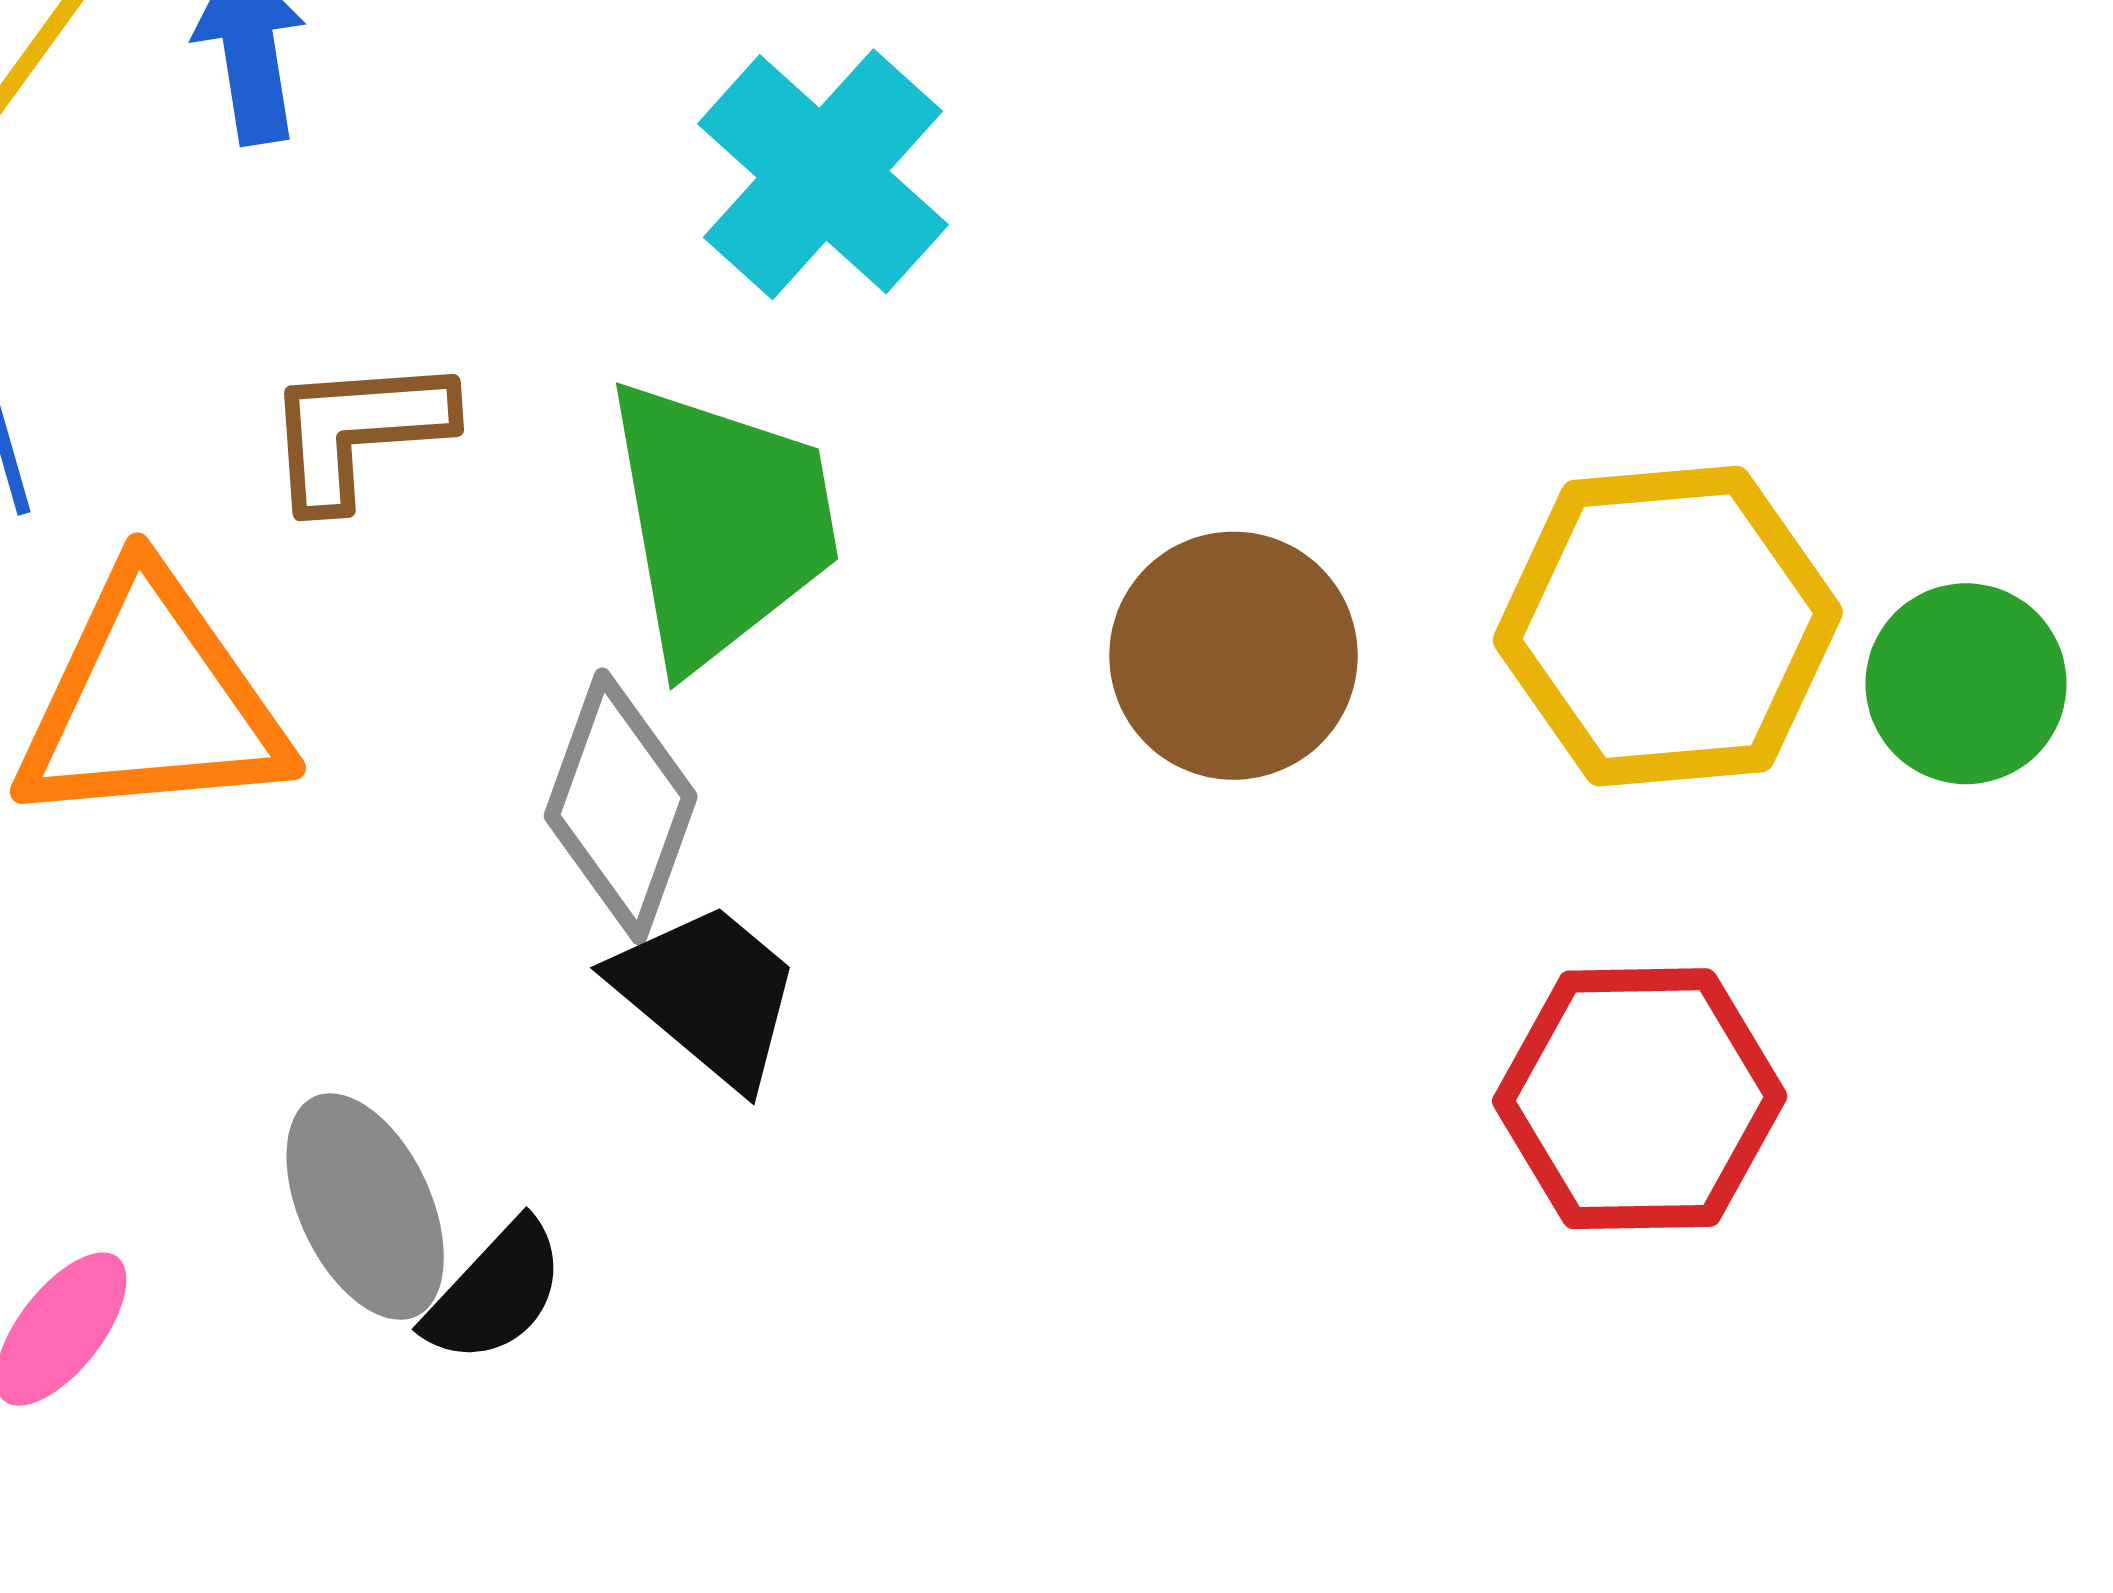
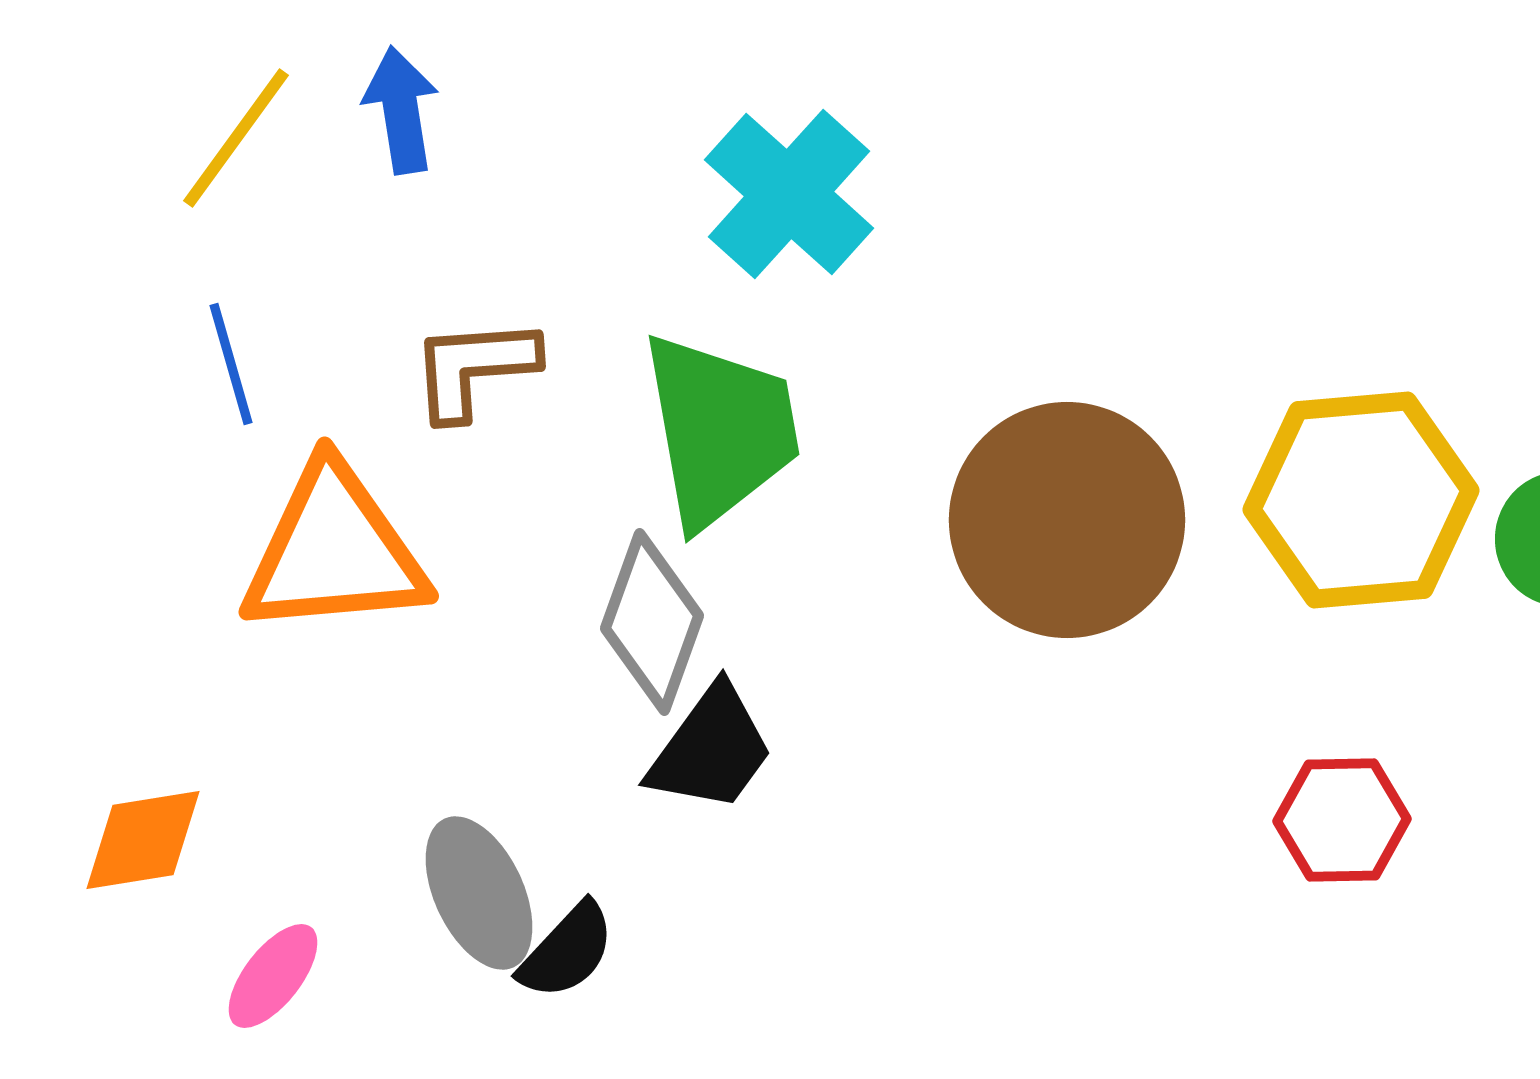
brown circle: (1234, 656) -> (1067, 520), size x1.4
black trapezoid: (708, 994) -> (711, 749), turned 86
red hexagon: (1640, 1099) -> (1342, 820), size x0.7

